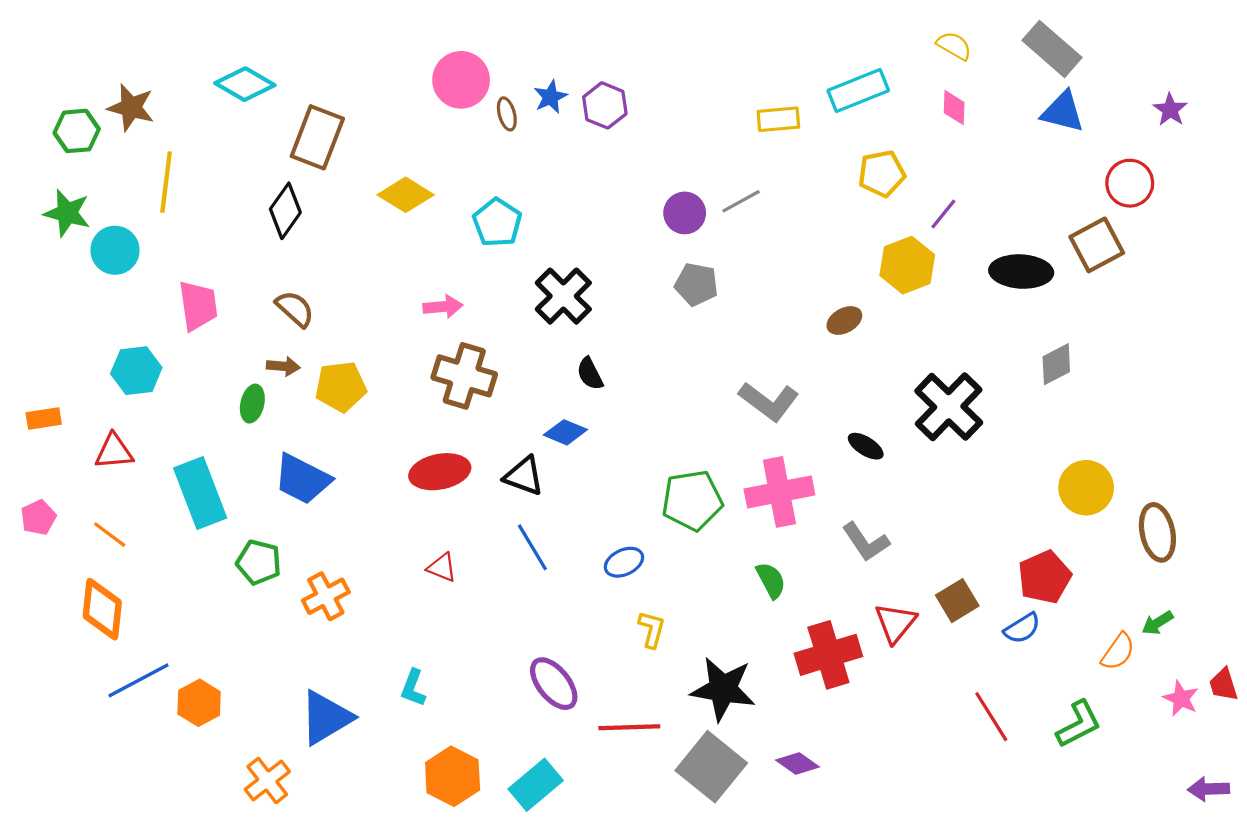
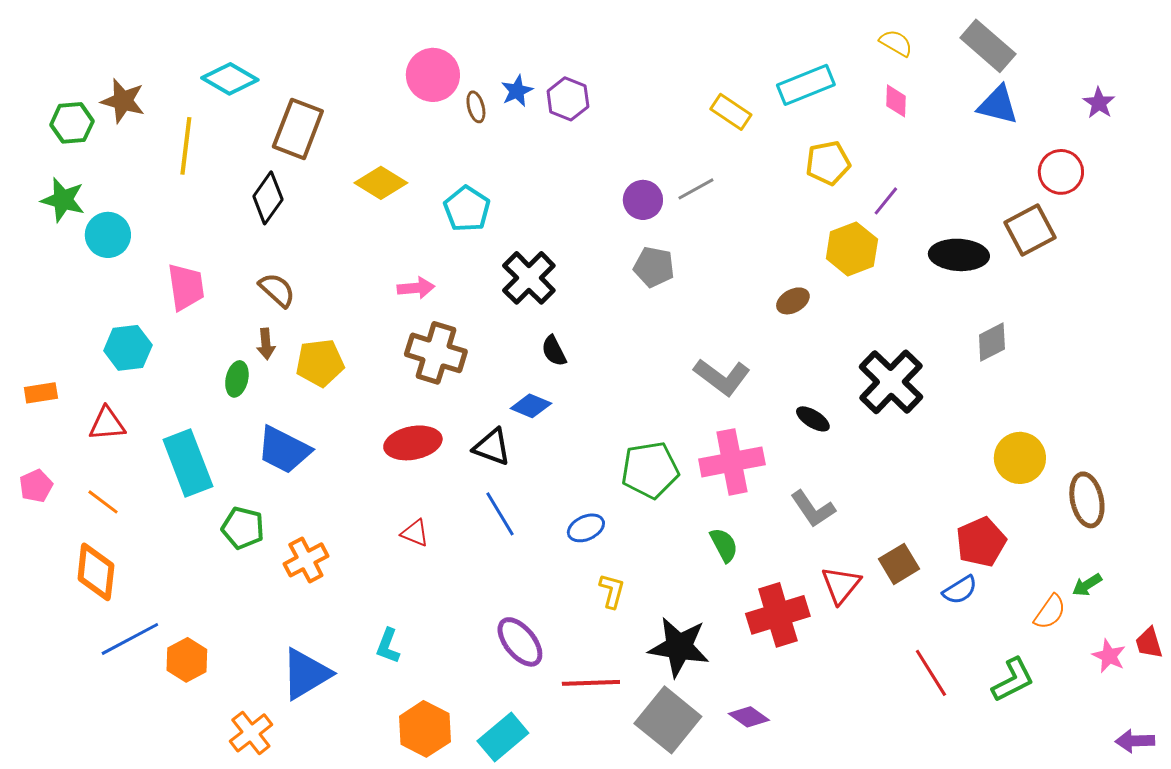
yellow rectangle: (778, 119) -> (731, 112), turned 39
yellow line: (166, 182) -> (186, 146), moved
brown arrow: (283, 366) -> (266, 344), turned 80

